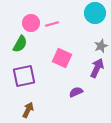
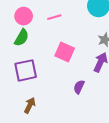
pink circle: (31, 23) -> (24, 16), moved
purple semicircle: (76, 92) -> (79, 87), turned -40

